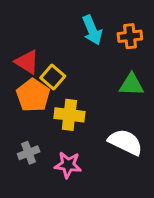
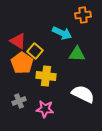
cyan arrow: (92, 30) -> (62, 33), moved, turned -42
orange cross: (130, 36) -> (83, 15), moved
green triangle: (131, 85) -> (77, 54), moved

